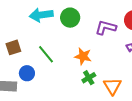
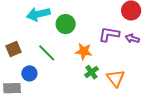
green circle: (70, 18) -> (66, 24), moved
purple L-shape: (106, 28) -> (109, 34), moved

